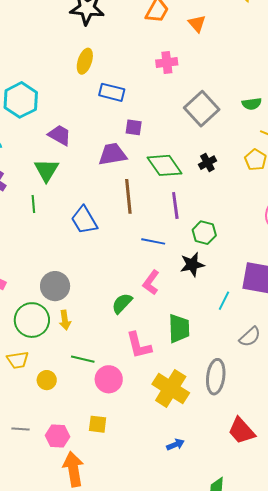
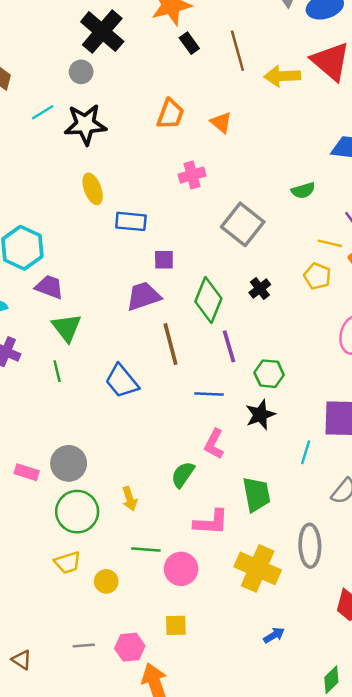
yellow ellipse: (85, 61) -> (93, 189), turned -30
green semicircle: (252, 104) -> (303, 190), moved
purple trapezoid: (60, 135) -> (49, 287), moved
green diamond: (164, 165) -> (208, 300), turned 66
gray circle: (55, 286) -> (69, 463), moved
yellow arrow: (65, 320) -> (130, 499), moved
pink L-shape: (139, 345) -> (211, 522), turned -64

